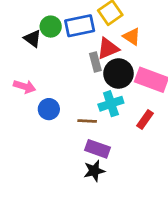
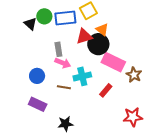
gray rectangle: (95, 62) -> (58, 49), moved
black circle: (118, 74) -> (98, 44), moved
pink arrow: (25, 87) -> (63, 63), moved
purple rectangle: (98, 149) -> (38, 104), moved

